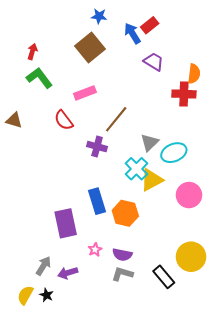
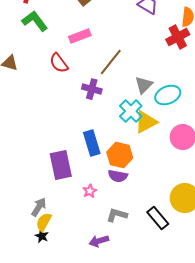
red cross: (184, 94) -> (178, 37), turned -30
purple semicircle: (122, 255) -> (118, 176), moved
purple arrow: (68, 273) -> (99, 241), moved
yellow semicircle: (25, 295) -> (44, 222), moved

